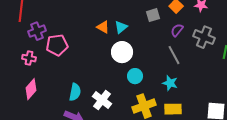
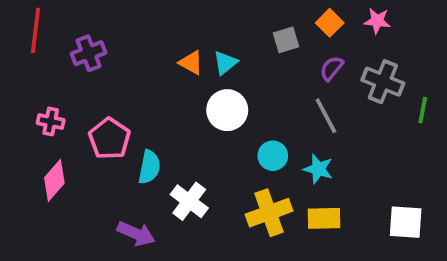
purple cross: (37, 31) -> (89, 53), moved
pink pentagon: (57, 45) -> (109, 139), moved, turned -30
cyan circle: (135, 76) -> (273, 156), moved
cyan semicircle: (75, 92) -> (149, 167), moved

